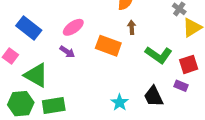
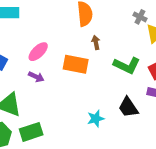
cyan star: (120, 102) -> (96, 119), turned 30

